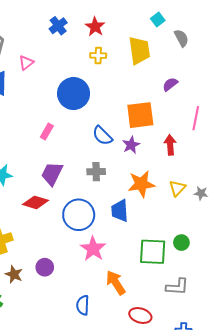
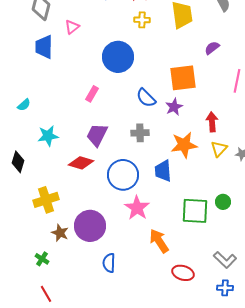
red arrow: (170, 145) -> (212, 122), moved
purple circle: (45, 267) -> (90, 226), size x1.8
gray L-shape: (177, 287) -> (225, 260), moved, turned 40
blue semicircle: (83, 305) -> (109, 263), moved

